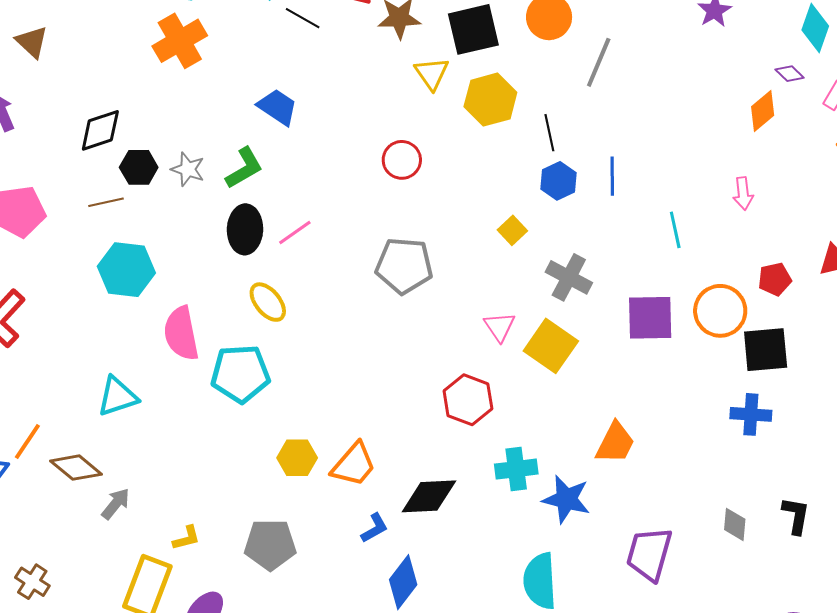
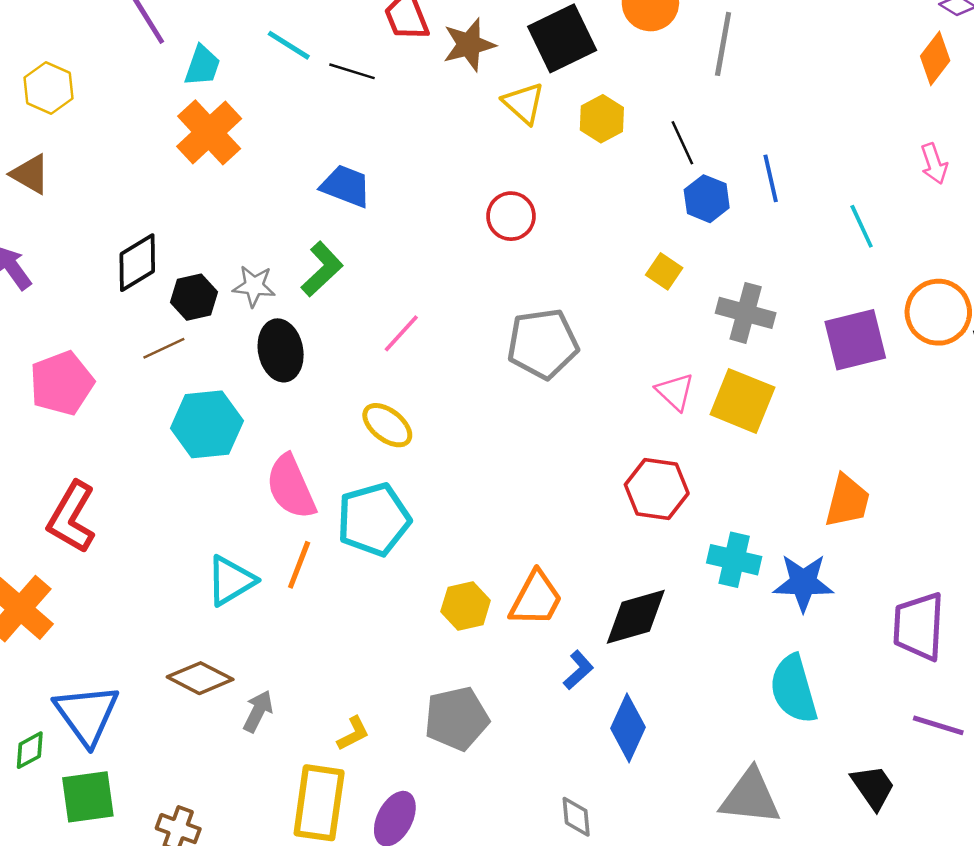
yellow hexagon: (490, 100) -> (602, 119), size x0.7
black ellipse: (245, 229) -> (281, 350), moved
orange line: (27, 442) -> (299, 565), moved
cyan cross: (516, 469) -> (734, 560), turned 33

